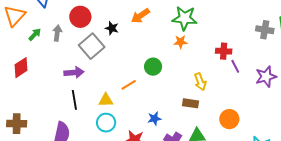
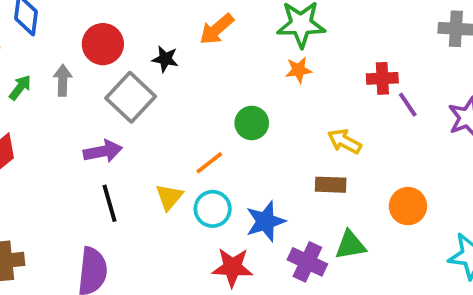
yellow arrow: (200, 82) -> (344, 141), turned 144
yellow triangle: (106, 100) -> (169, 197), turned -42
blue star: (154, 119) -> (266, 221), size x1.5
cyan circle: (106, 123) -> (213, 209), moved

